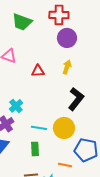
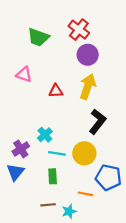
red cross: (59, 15) -> (79, 30), turned 36
yellow arrow: (67, 67) -> (88, 87), size x1.6
cyan cross: (16, 106) -> (45, 135), moved

